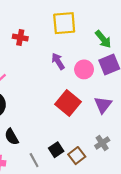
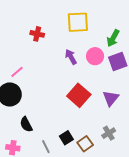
green arrow: (103, 39) -> (113, 38), turned 66
pink circle: (84, 69) -> (95, 56), moved

